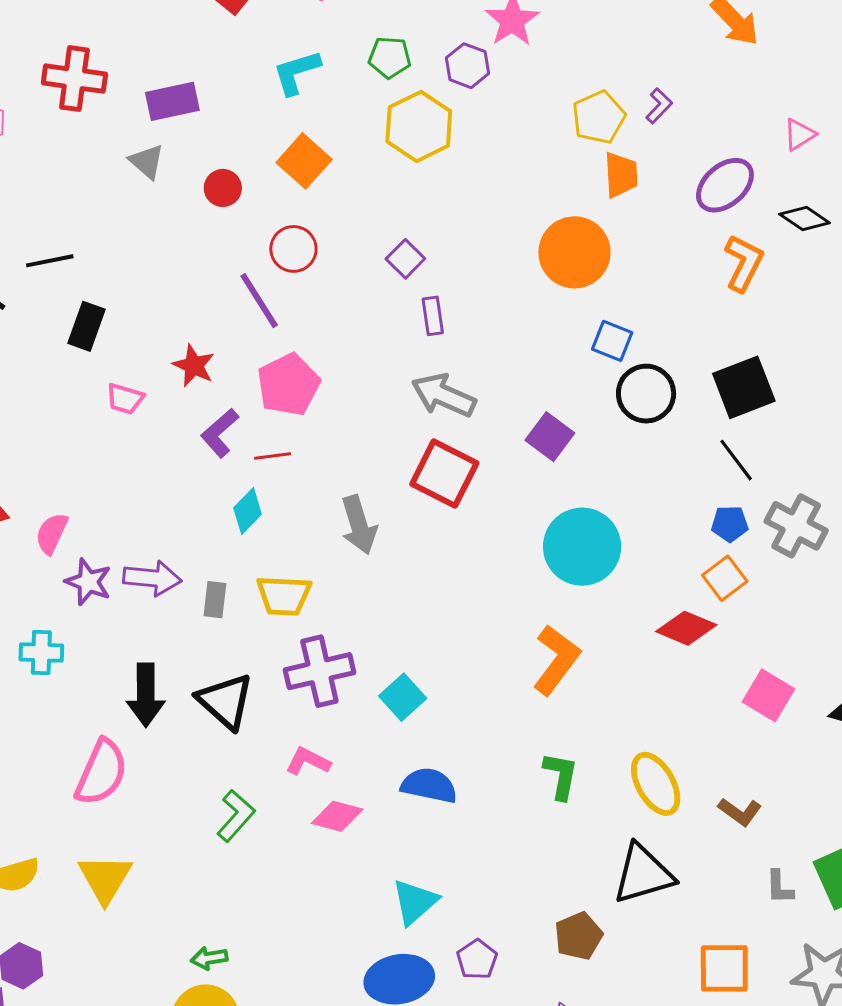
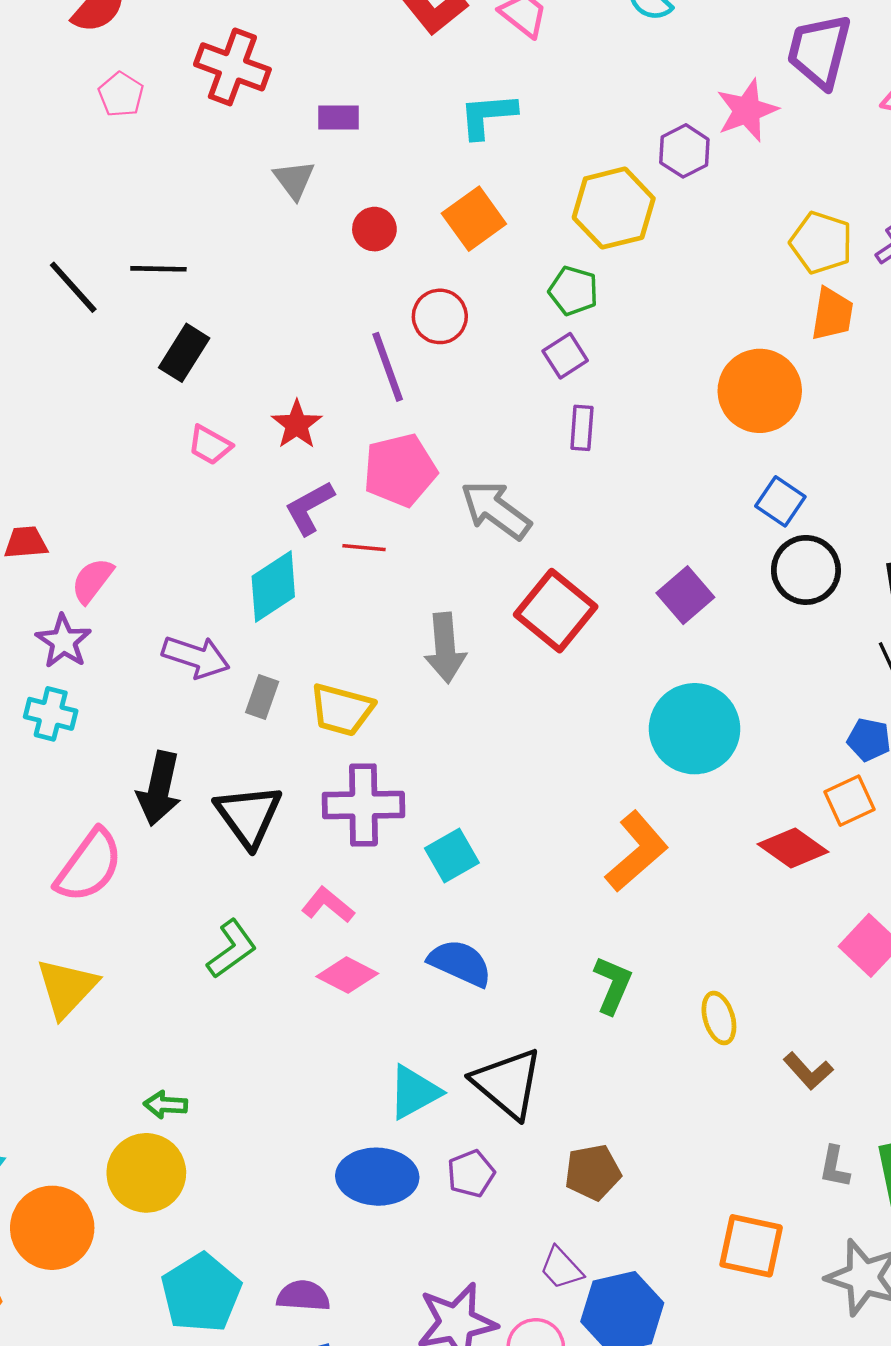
green pentagon: (390, 57) -> (573, 291), moved
purple rectangle: (172, 101) -> (339, 118), size x0.7
yellow pentagon: (599, 117) -> (821, 243), turned 30
gray arrow: (444, 395) -> (496, 510), moved
cyan diamond: (248, 511) -> (273, 587), moved, size x1.4
purple star: (88, 582) -> (63, 641), moved
yellow ellipse: (656, 784) -> (719, 1018), size x0.7
black triangle: (643, 874) -> (508, 1083), moved, turned 44

